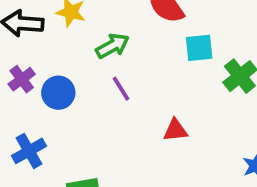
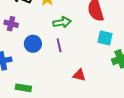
purple cross: (22, 79) -> (11, 24), turned 32
blue circle: (58, 93) -> (33, 44), moved

